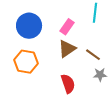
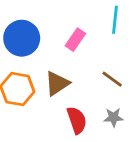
brown triangle: (67, 49) -> (57, 83), moved
gray star: (100, 75) -> (114, 117), moved

